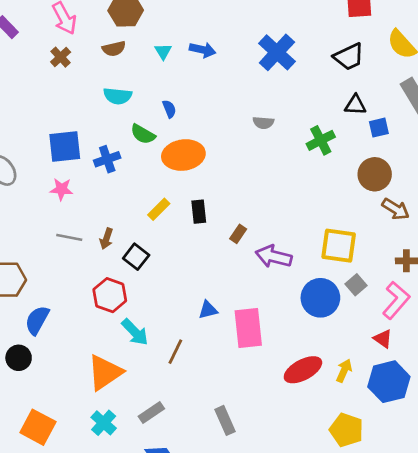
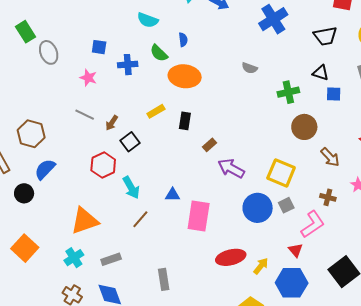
blue square: (65, 147) -> (99, 47), size x0.6
brown circle: (375, 174) -> (304, 127), moved
cyan arrow: (135, 332) -> (131, 187), moved

